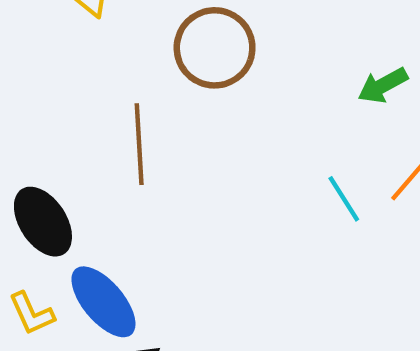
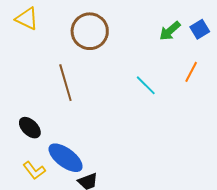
cyan line: (344, 199) -> (146, 85), moved
black ellipse: (43, 222) -> (30, 128), size x0.7

